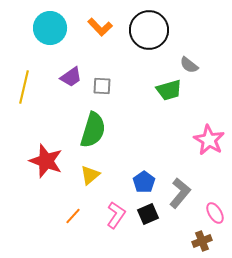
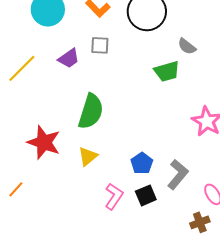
gray square: (102, 86) -> (100, 45), moved
yellow line: (24, 87) -> (22, 68), turned 32
orange line: (73, 216) -> (16, 189), moved

